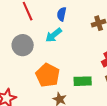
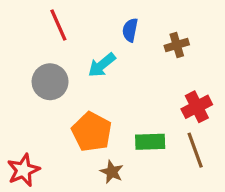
blue semicircle: (62, 14) -> (130, 30), moved

